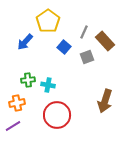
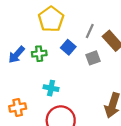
blue arrow: (25, 42) -> (17, 55), moved
green cross: (28, 80) -> (39, 54), moved

